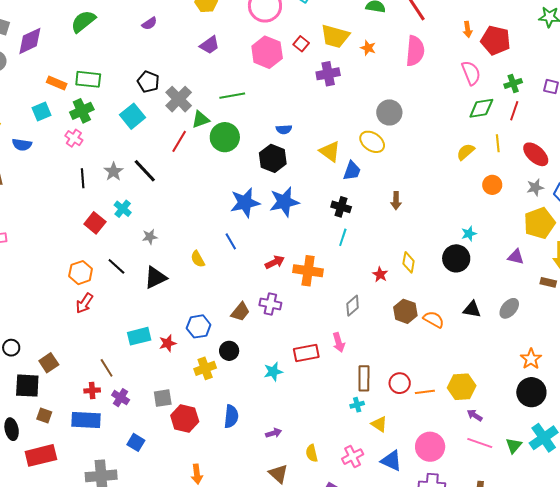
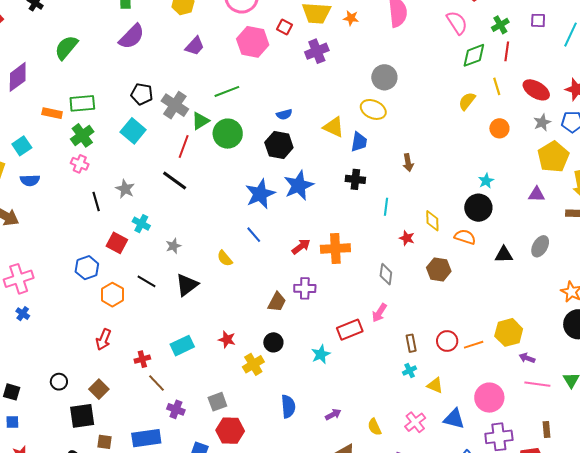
purple semicircle: (149, 24) -> (132, 37), size x1.8
cyan square: (41, 112) -> (22, 146), moved
black line: (145, 171) -> (175, 180), moved
cyan line: (343, 237) -> (386, 207), moved
red arrow: (84, 303) -> (103, 340), moved
gray diamond: (353, 306) -> (386, 274), turned -30
orange semicircle: (434, 319) -> (465, 237), moved
blue hexagon: (199, 326) -> (87, 268), moved
pink arrow: (339, 342) -> (379, 313), turned 60
red star: (168, 343) -> (227, 340), moved, turned -30
brown rectangle: (364, 378) -> (411, 343), size x0.7
red cross: (92, 390) -> (142, 359), moved
red hexagon: (185, 418) -> (230, 431), moved

